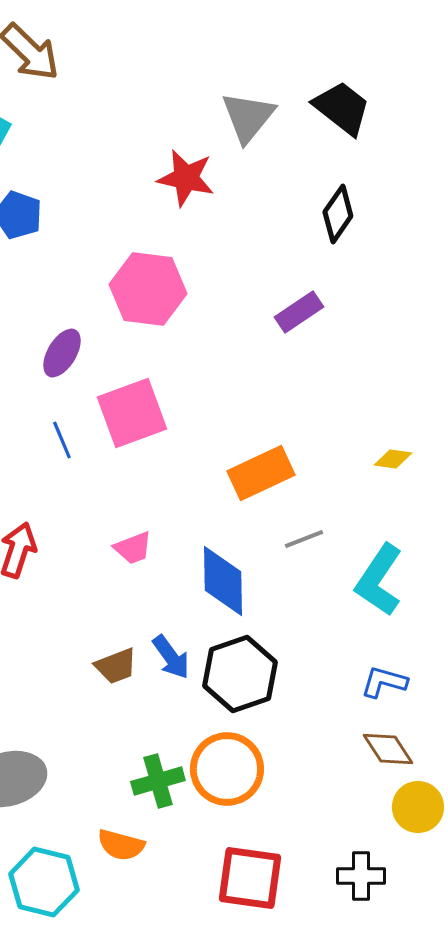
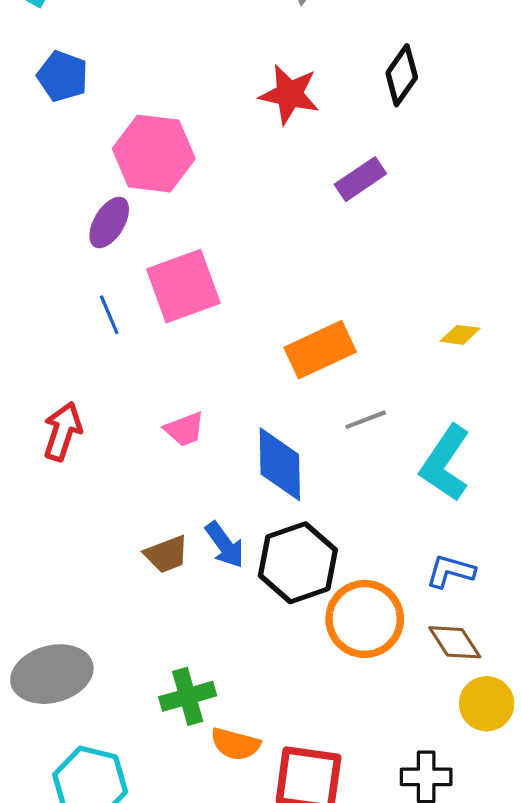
red star: (186, 178) -> (289, 94), moved
pink hexagon: (148, 289) -> (154, 154), moved
orange circle: (227, 769) -> (365, 619), moved
green cross: (158, 781) -> (188, 696), moved
orange semicircle: (121, 845) -> (235, 744), moved

